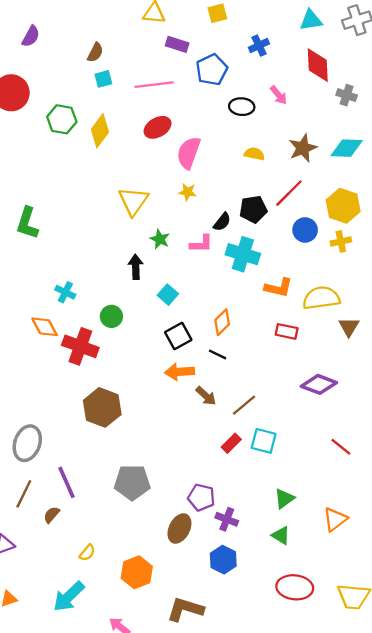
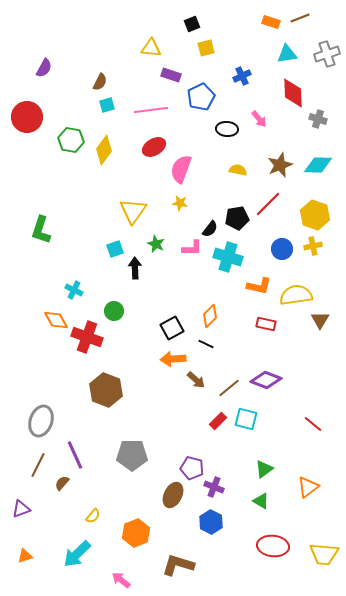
blue circle: (305, 230) -> (282, 249), moved
cyan square: (168, 295) -> (115, 249), moved, turned 30
purple diamond: (319, 384) -> (266, 380), moved

